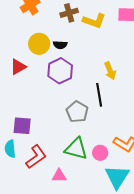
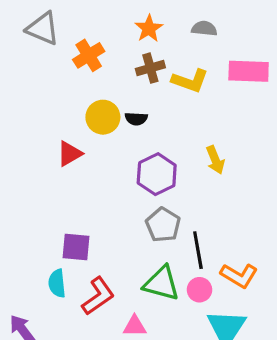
purple hexagon: (60, 71) -> (157, 174), moved
black line: (99, 95) -> (198, 250), moved

